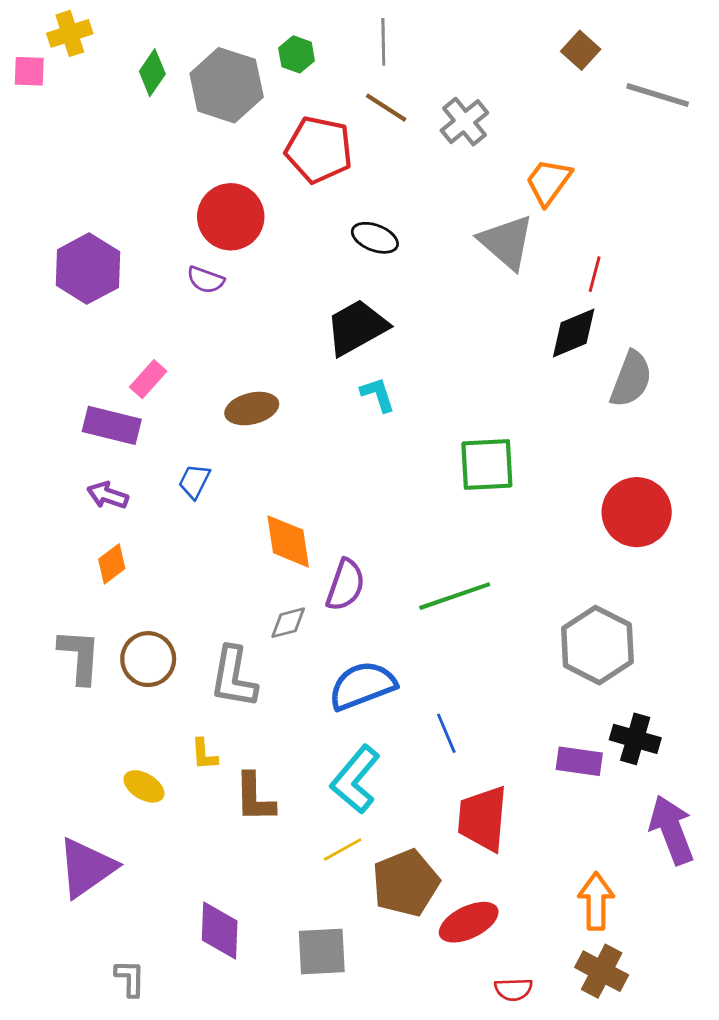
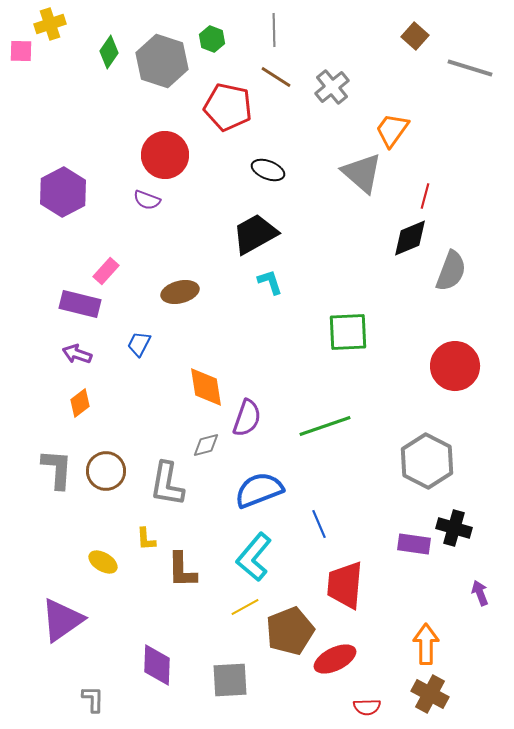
purple arrow: (672, 830) -> (480, 593), size x0.5

